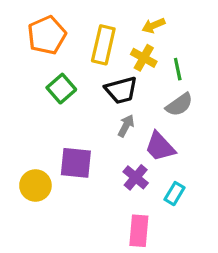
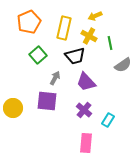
gray semicircle: (179, 105) -> (123, 65), moved
gray arrow: (126, 126) -> (55, 78), moved
purple trapezoid: (160, 147) -> (86, 82), moved
yellow circle: (35, 185) -> (13, 108), moved

